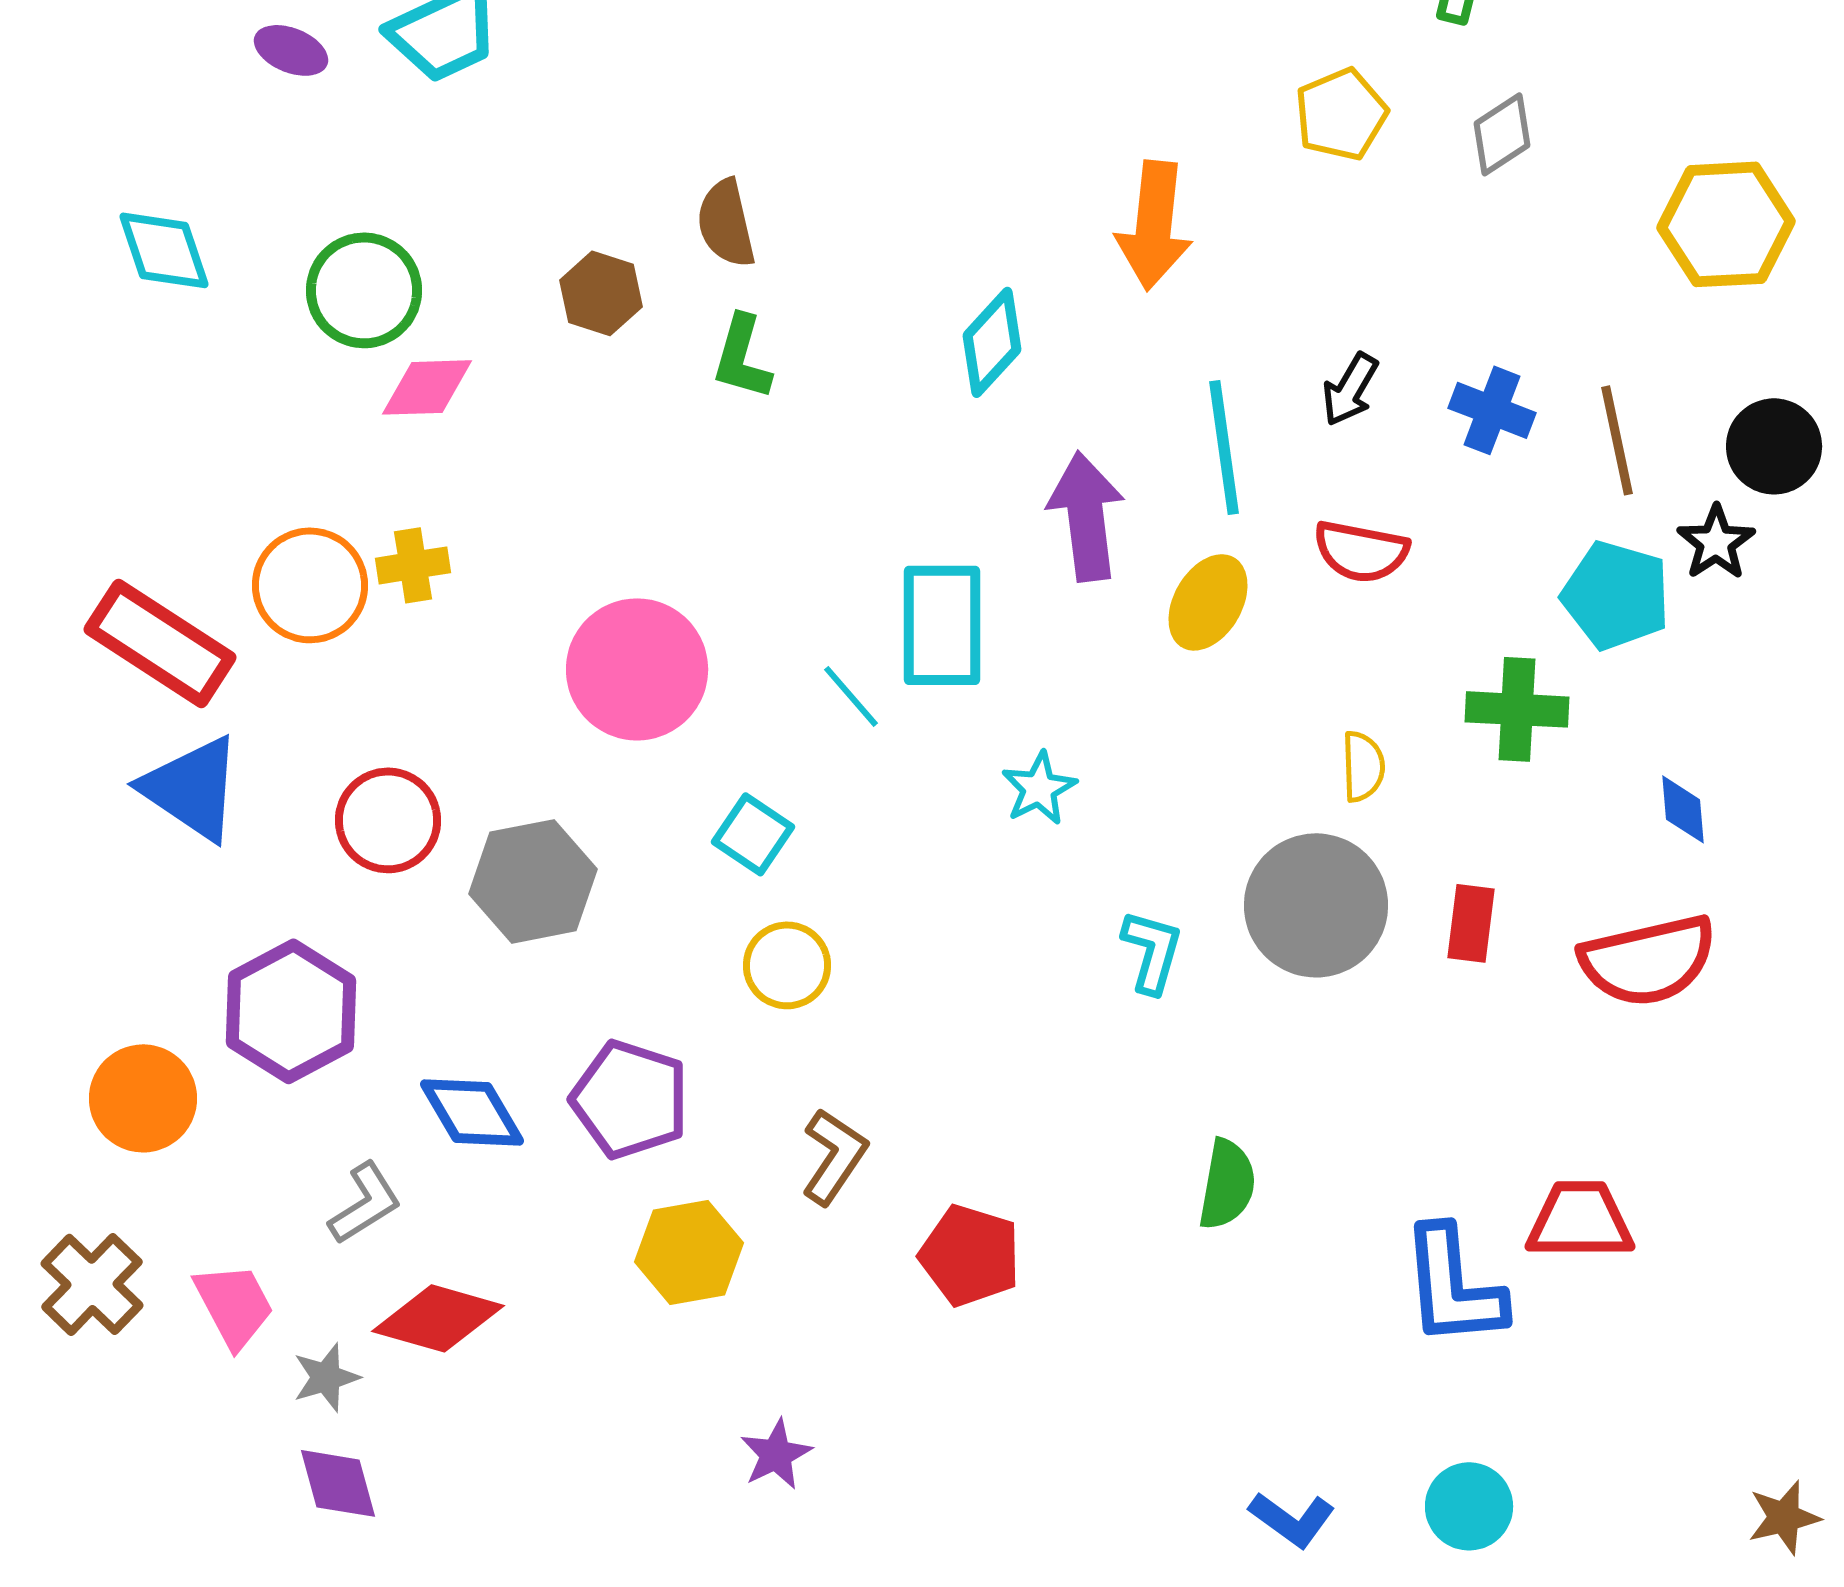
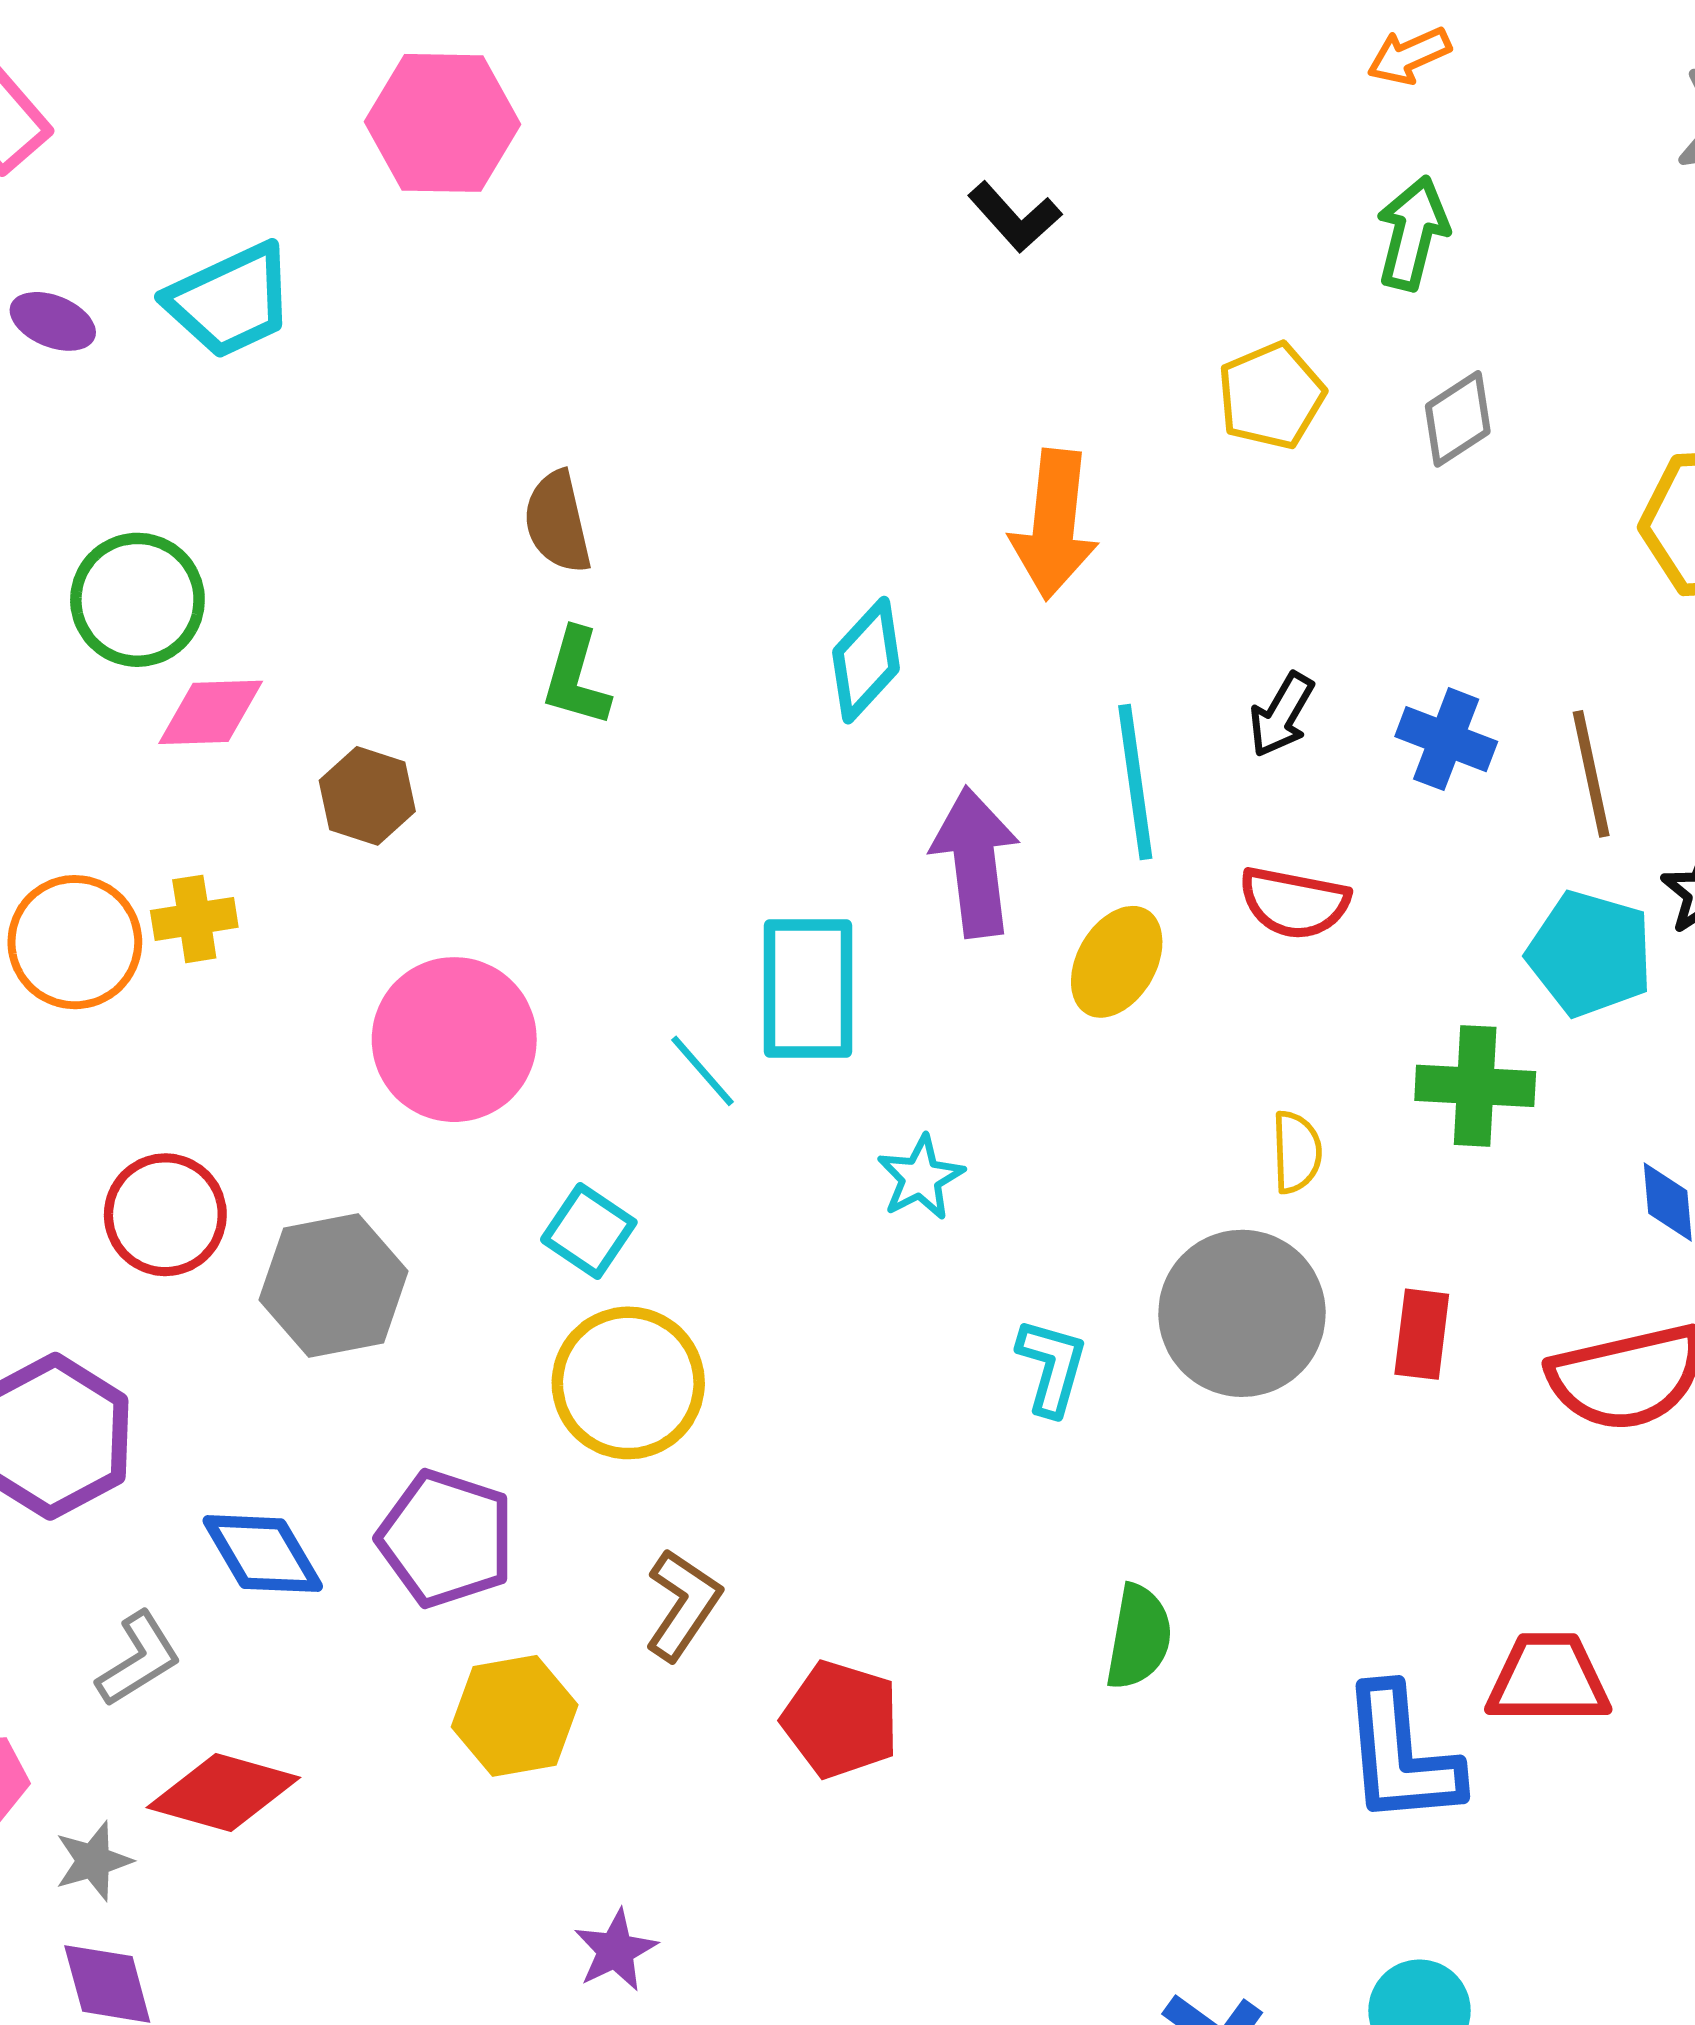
brown hexagon: (601, 293) -> (367, 796), moved
yellow circle: (787, 965) -> (628, 1383), size x1.5

